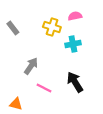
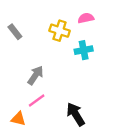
black arrow: (75, 82) -> (76, 114), moved
pink line: (44, 88) -> (37, 100), moved, turned -63

